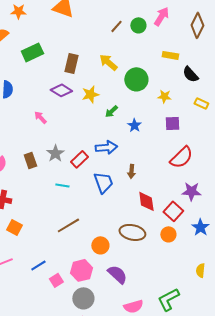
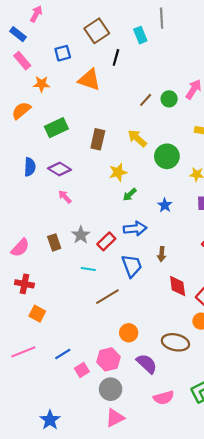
purple diamond: (61, 90) -> (60, 169), moved
green arrow: (111, 111) -> (130, 195), moved
brown line: (68, 225) -> (107, 297), moved
brown ellipse: (132, 232) -> (175, 342), moved

